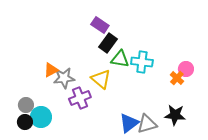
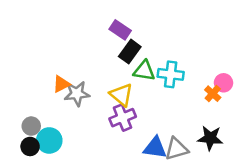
purple cross: (80, 98) -> (123, 118), moved
blue triangle: (129, 123) -> (155, 148), turned 45

